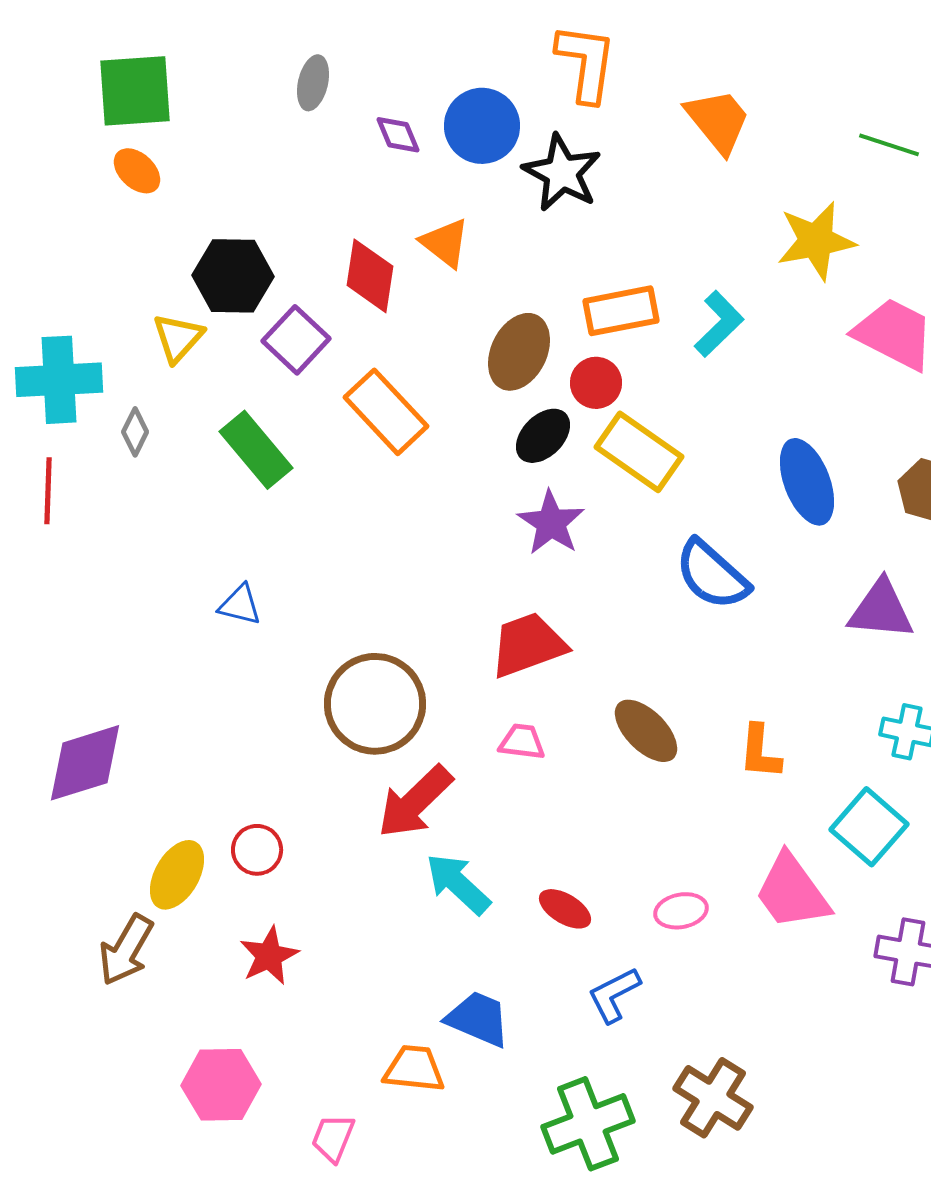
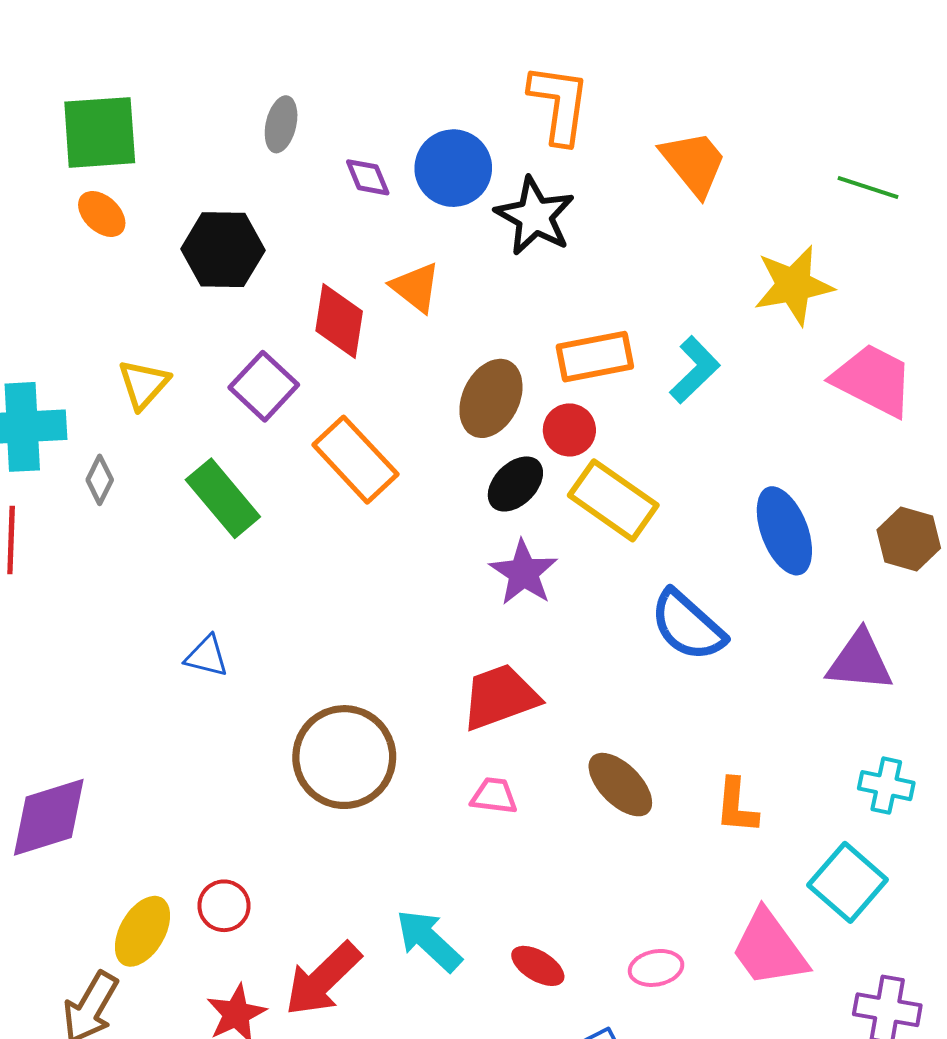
black hexagon: (233, 276) -> (223, 250), moved
red arrow: (415, 802) -> (323, 979), moved

